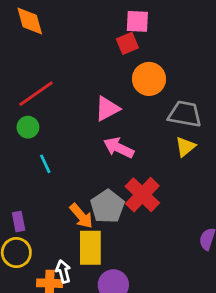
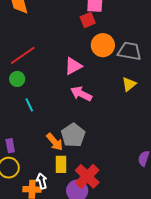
gray trapezoid: (185, 114) -> (129, 51), moved
yellow triangle: (185, 147) -> (129, 84), moved
red cross: (142, 195) -> (87, 176), moved
yellow rectangle: (90, 248) -> (61, 164), size x0.7

